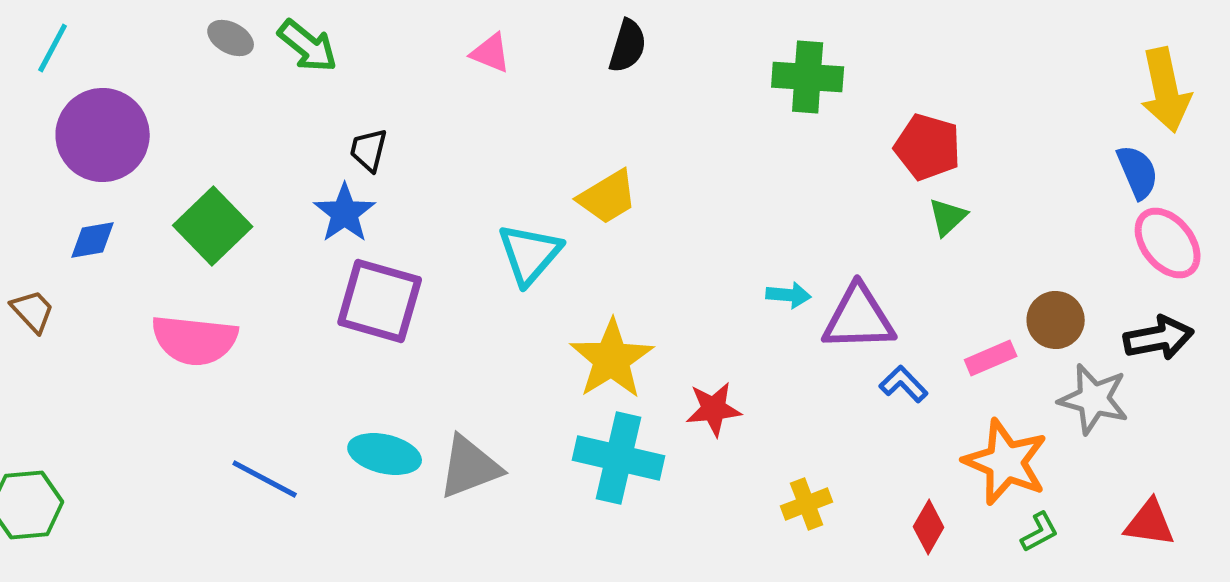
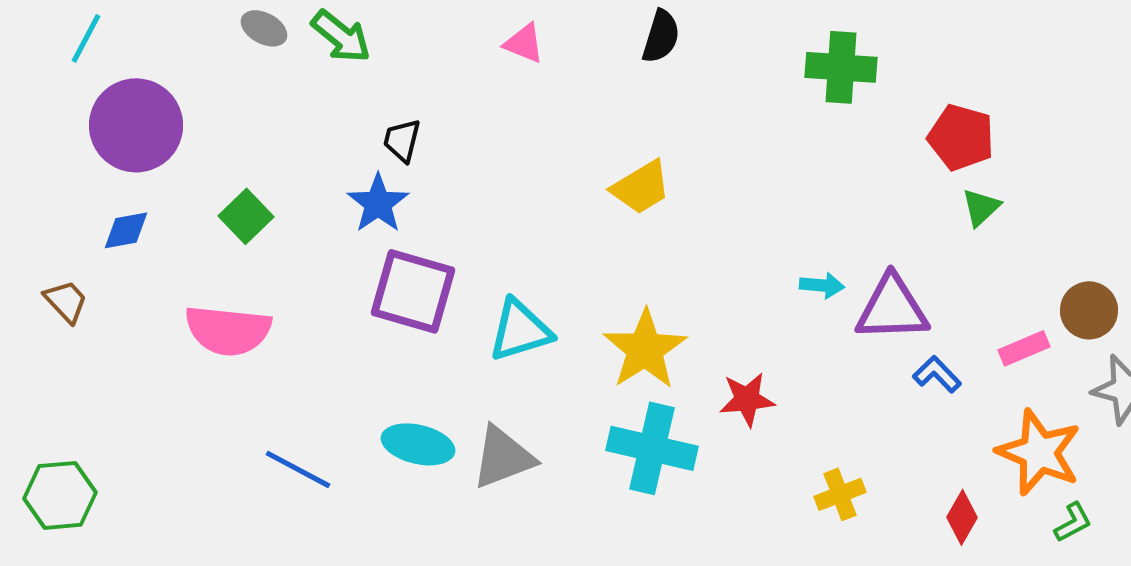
green square: (213, 226) -> (246, 216), size x0.7
cyan triangle: (530, 254) -> (520, 330), moved, turned 32

